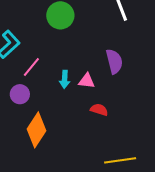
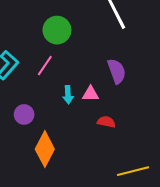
pink line: (31, 67) -> (45, 66), moved

